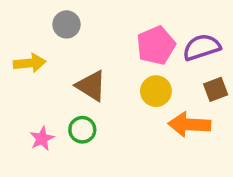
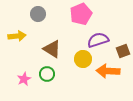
pink pentagon: (156, 46) -> (81, 14), moved
purple semicircle: (202, 47) -> (98, 40), moved
yellow circle: (156, 91) -> (83, 59), moved

